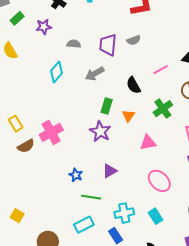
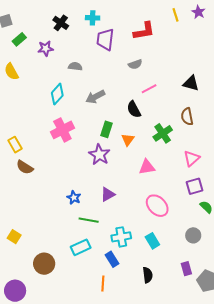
purple trapezoid: (108, 45) -> (105, 39), moved
pink line: (161, 70) -> (149, 89), moved
pink cross: (51, 132) -> (62, 130), moved
brown semicircle: (26, 146) -> (25, 167), turned 60

